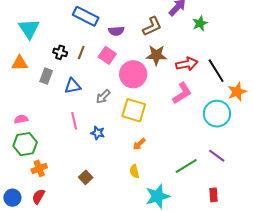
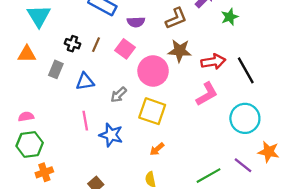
orange star: (237, 92) -> (269, 152), moved, turned 30
blue star: (98, 133) -> (111, 135), size x1.5

